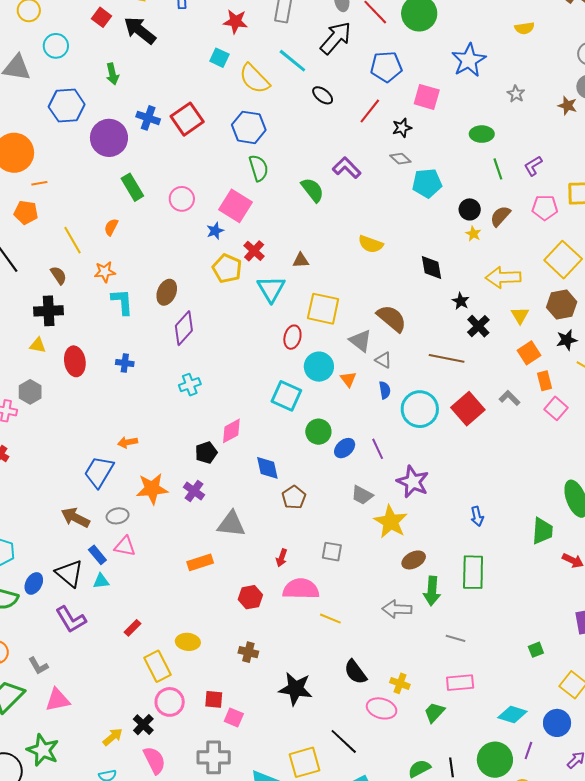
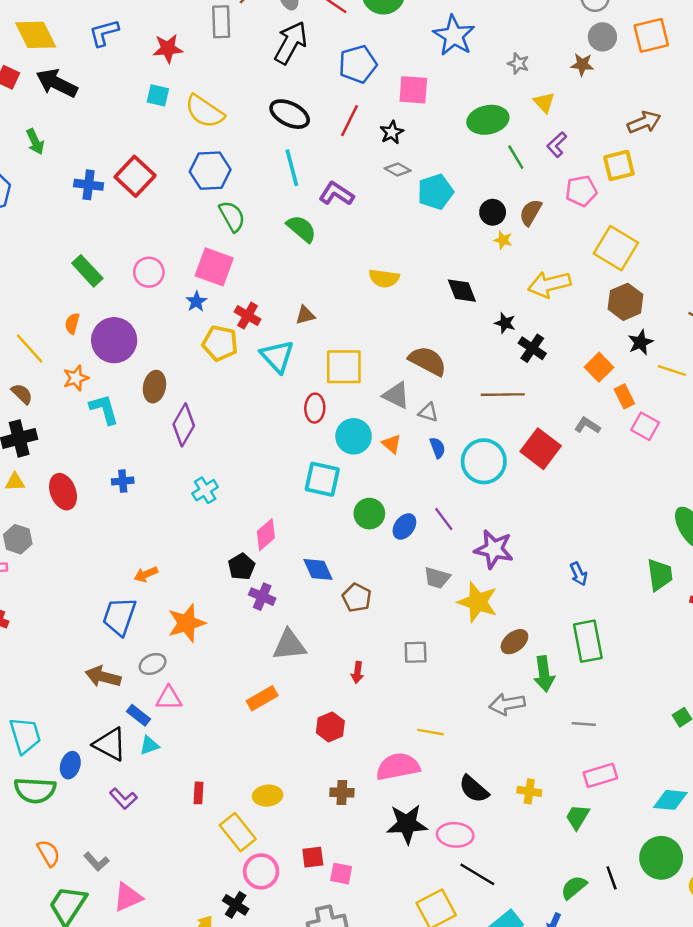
cyan line: (292, 61) -> (292, 168), moved, turned 48
black ellipse: (323, 95) -> (290, 114), size x1.5
green ellipse: (482, 134) -> (488, 120), size x1.4
purple circle: (109, 138) -> (114, 340), moved
yellow triangle: (520, 315) -> (544, 102), moved
purple cross: (194, 491) -> (262, 597), moved
pink semicircle: (301, 589) -> (398, 767), moved
purple L-shape: (71, 620) -> (123, 799), size x0.7
red rectangle: (133, 628) -> (198, 793), turned -30
pink ellipse: (382, 708) -> (455, 835), moved

